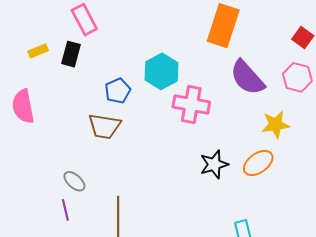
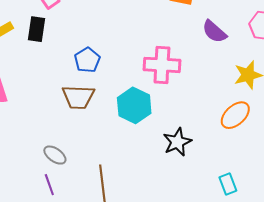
cyan hexagon: (161, 71) -> (134, 105), moved
purple semicircle: (247, 78) -> (214, 32), size x0.7
black star: (214, 164) -> (177, 142), moved

